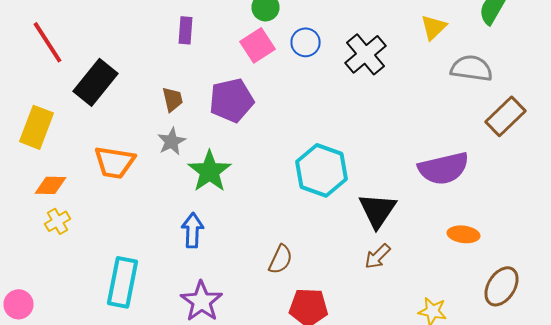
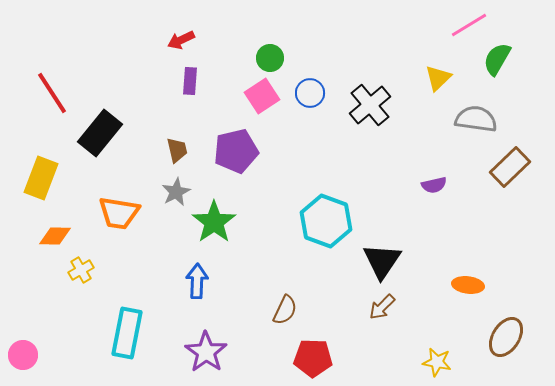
purple semicircle: (444, 168) -> (434, 185), moved, size x0.5
yellow cross: (58, 221) -> (81, 270), moved

